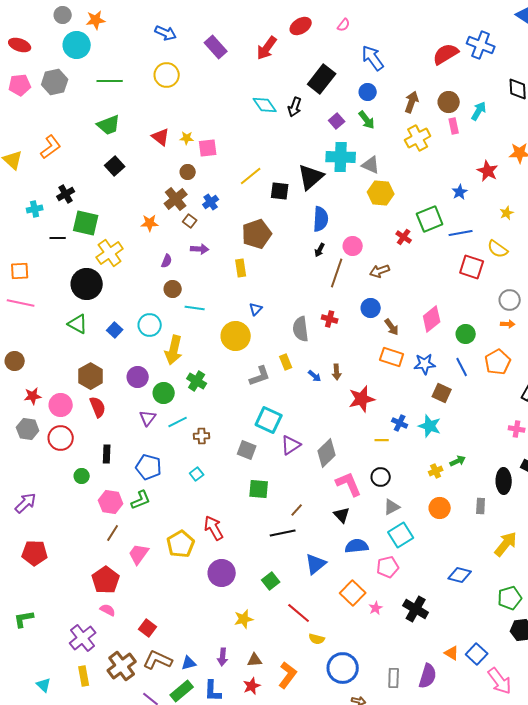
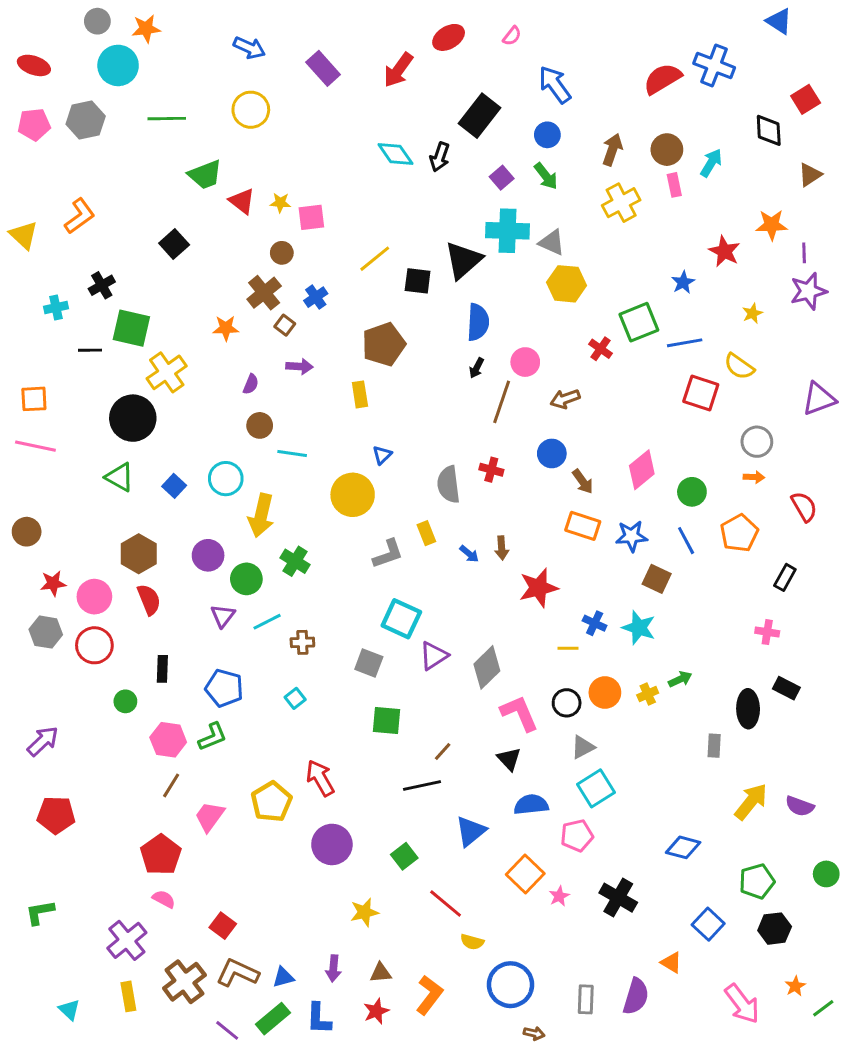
green trapezoid: (109, 125) -> (205, 175), moved
orange circle: (440, 508) -> (605, 693), moved
blue square: (477, 654) -> (708, 924), moved

